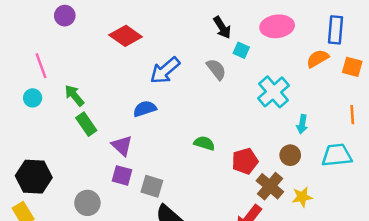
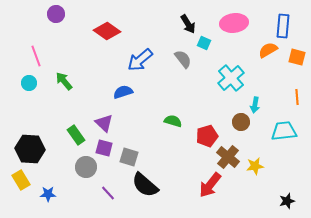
green rectangle: (86, 124) -> (76, 135), moved
brown circle: (290, 155) -> (241, 122), moved
gray circle: (87, 203) -> (86, 167), moved

